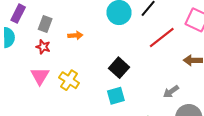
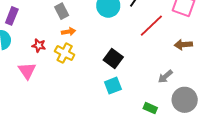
gray rectangle: (45, 24) -> (62, 11), moved, turned -42
pink triangle: (40, 76) -> (27, 71), moved
yellow cross: (69, 80) -> (65, 53), moved

